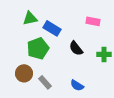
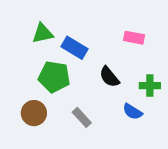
green pentagon: (38, 48) -> (54, 77), turned 30
gray rectangle: (45, 82) -> (82, 117), moved
blue semicircle: (77, 85) -> (132, 112), moved

